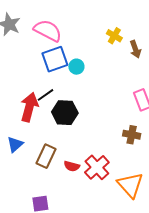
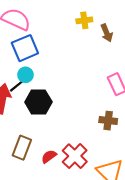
yellow cross: (114, 36) -> (84, 20), turned -35
cyan circle: (76, 67) -> (25, 75), moved
red semicircle: (72, 166) -> (49, 156), turned 133

